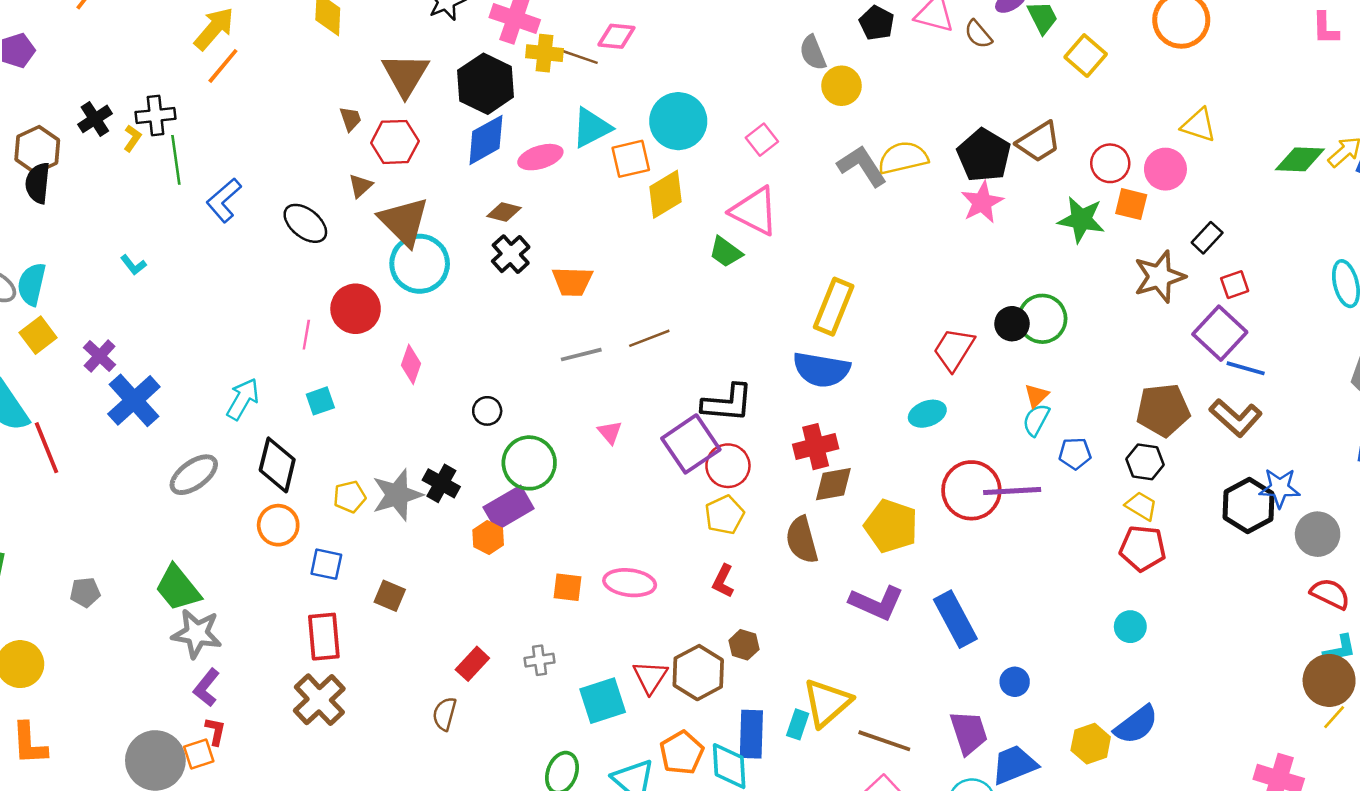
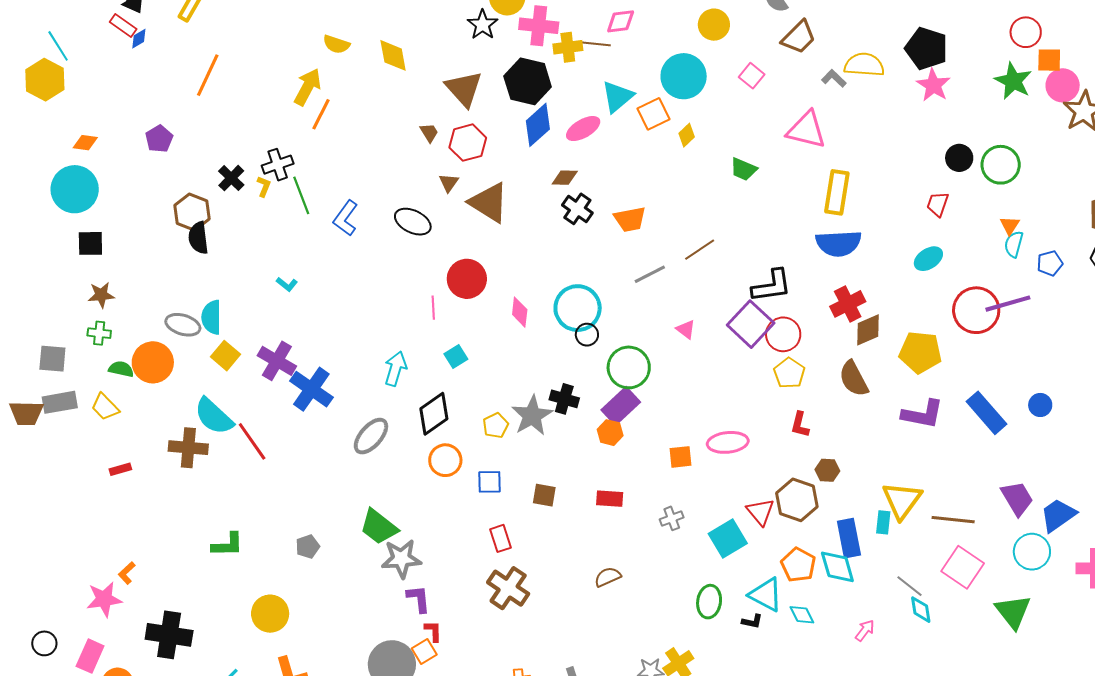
yellow circle: (842, 86) -> (714, 25), moved
brown trapezoid: (1039, 142) -> (799, 37), moved
yellow semicircle: (903, 158) -> (864, 65), turned 30
gray L-shape: (862, 166) -> (834, 78), size x0.6
pink circle: (1165, 169) -> (1063, 85), moved
yellow diamond: (665, 194) -> (687, 135), size x0.6
pink triangle: (755, 211) -> (807, 130), moved
green star: (1081, 220) -> (1013, 81), turned 30
cyan circle: (420, 264) -> (578, 308), moved
black circle: (1012, 324) -> (959, 158), moved
red trapezoid: (954, 349) -> (938, 204), size x0.7
purple cross: (100, 356) -> (277, 361), size x1.4
black diamond: (277, 465) -> (434, 414), turned 54
red rectangle: (324, 637) -> (500, 538), size x0.7
red rectangle: (472, 664) -> (610, 499), moved, turned 64
blue circle: (1015, 682) -> (1040, 405), moved
purple L-shape: (206, 688) -> (419, 599), turned 148
brown semicircle: (445, 714) -> (608, 577), turned 64

